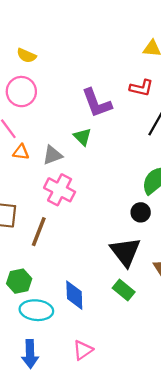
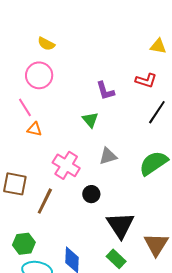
purple L-shape: (97, 103) -> (105, 91), size x0.7
gray triangle: (52, 155) -> (108, 156), moved
black circle: (141, 212) -> (91, 194), moved

